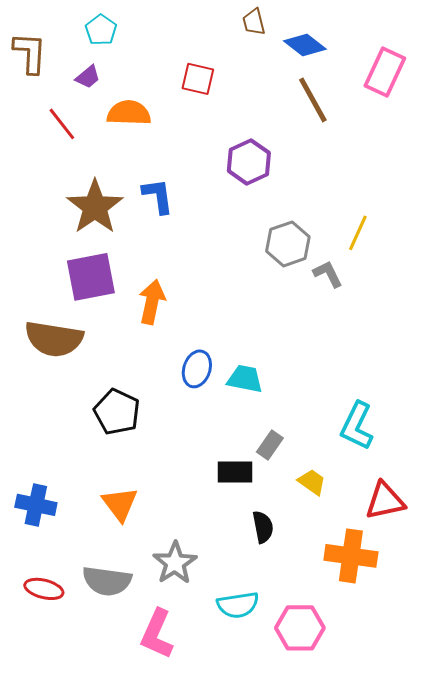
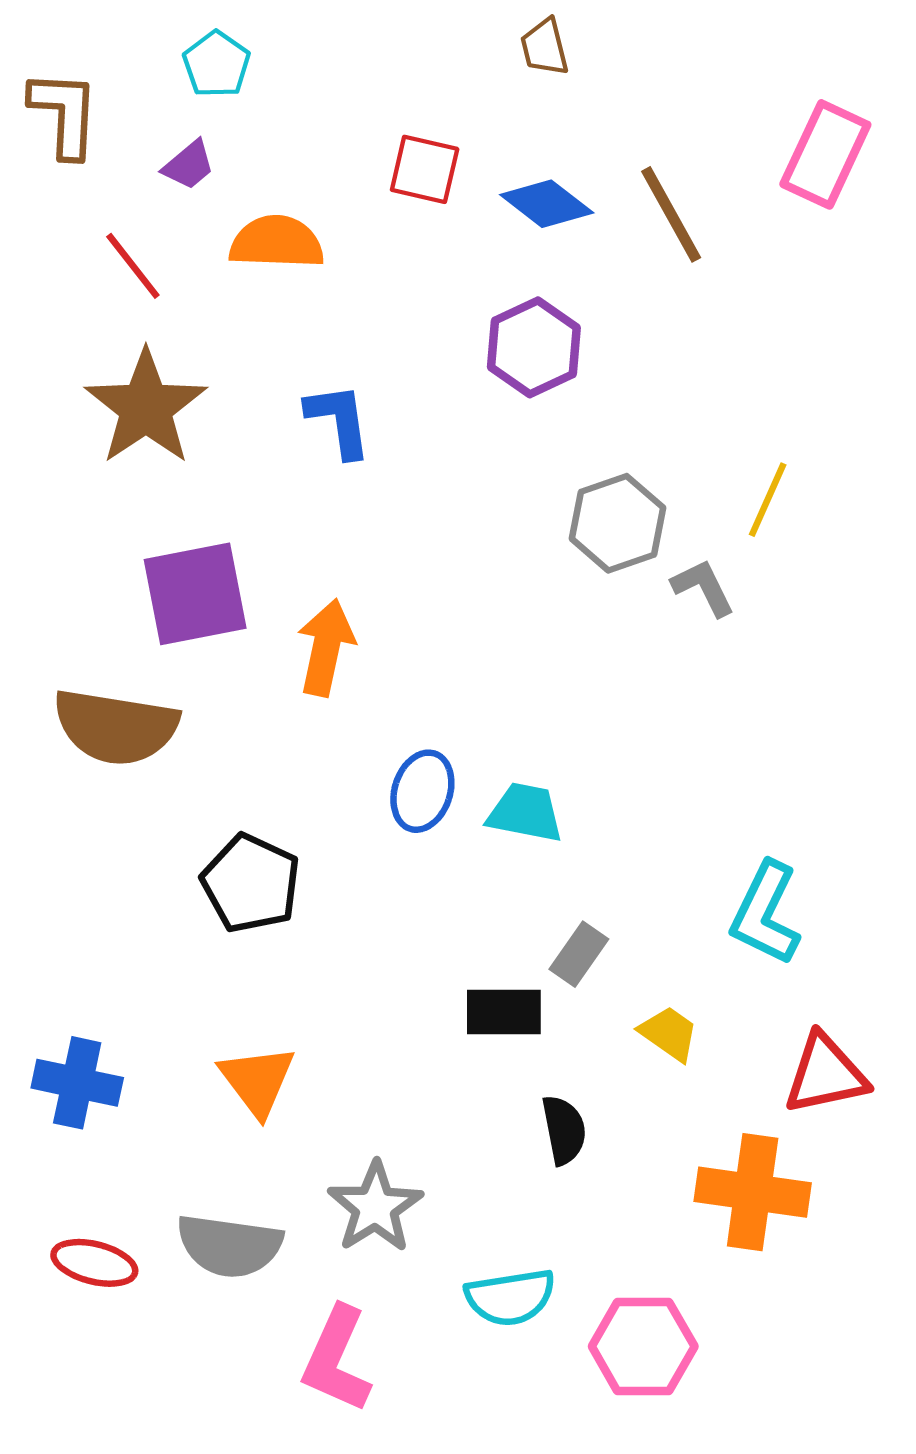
blue diamond: (305, 45) -> (547, 204), moved
brown star: (95, 207) -> (146, 407), moved

